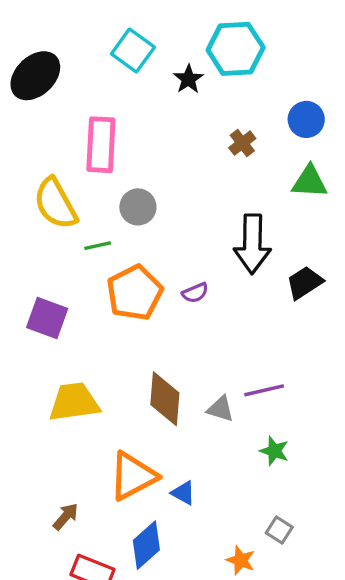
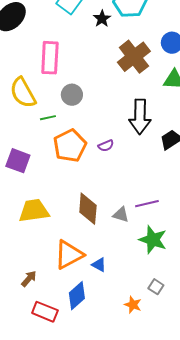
brown cross: (242, 143) -> (134, 57), size x2.0
green star: (274, 451) -> (153, 240), size x1.6

